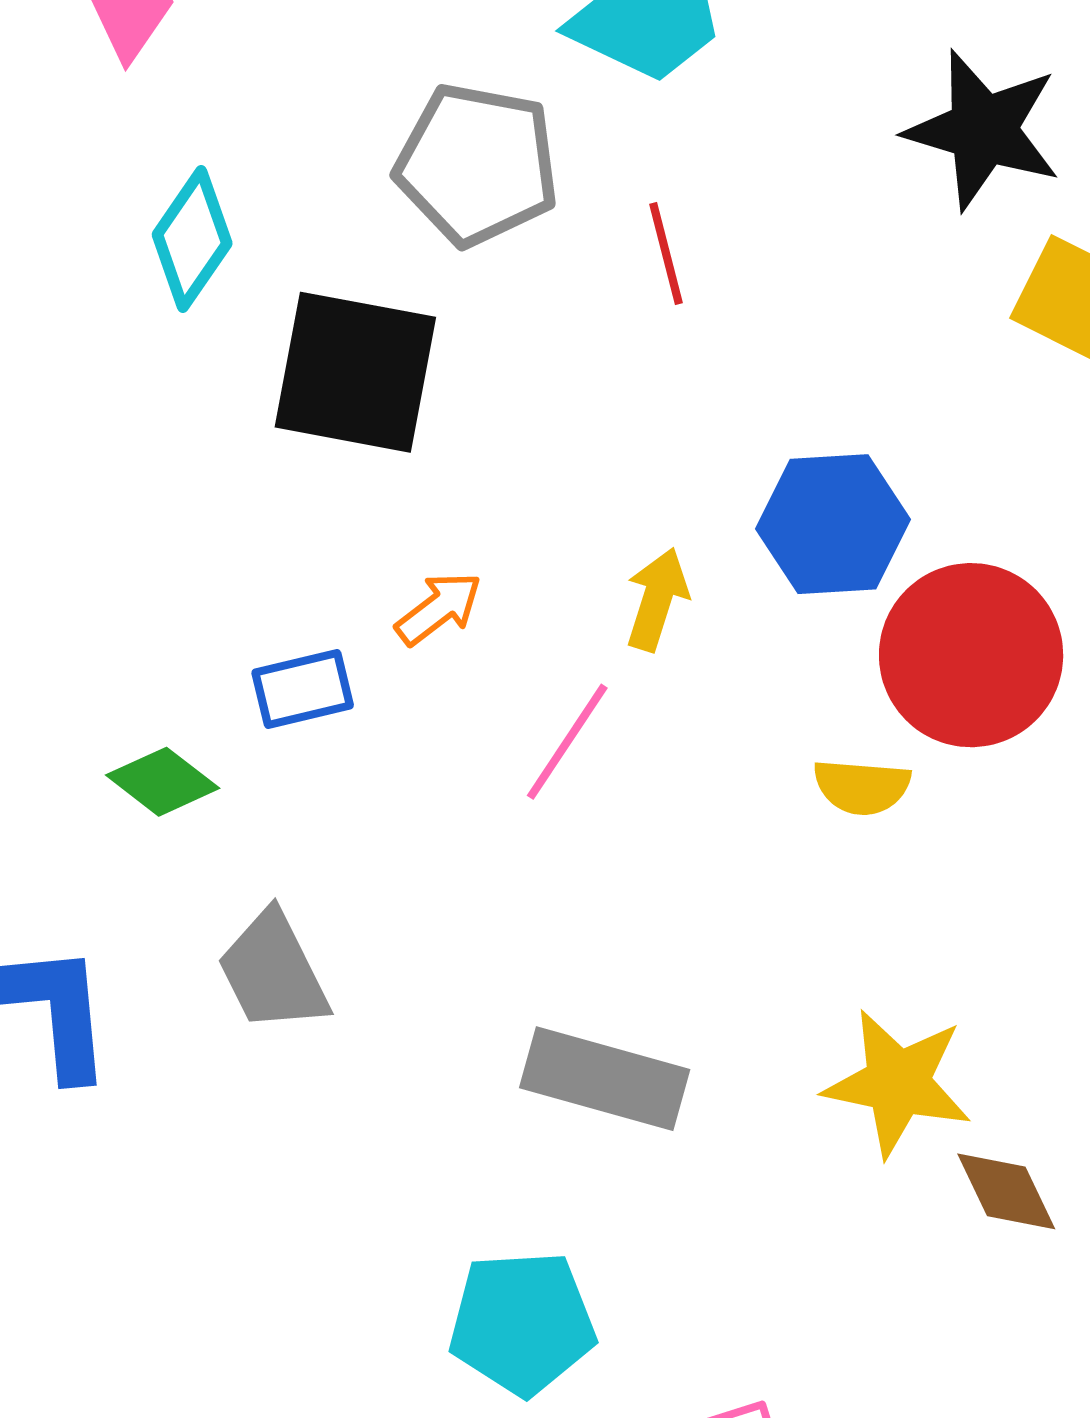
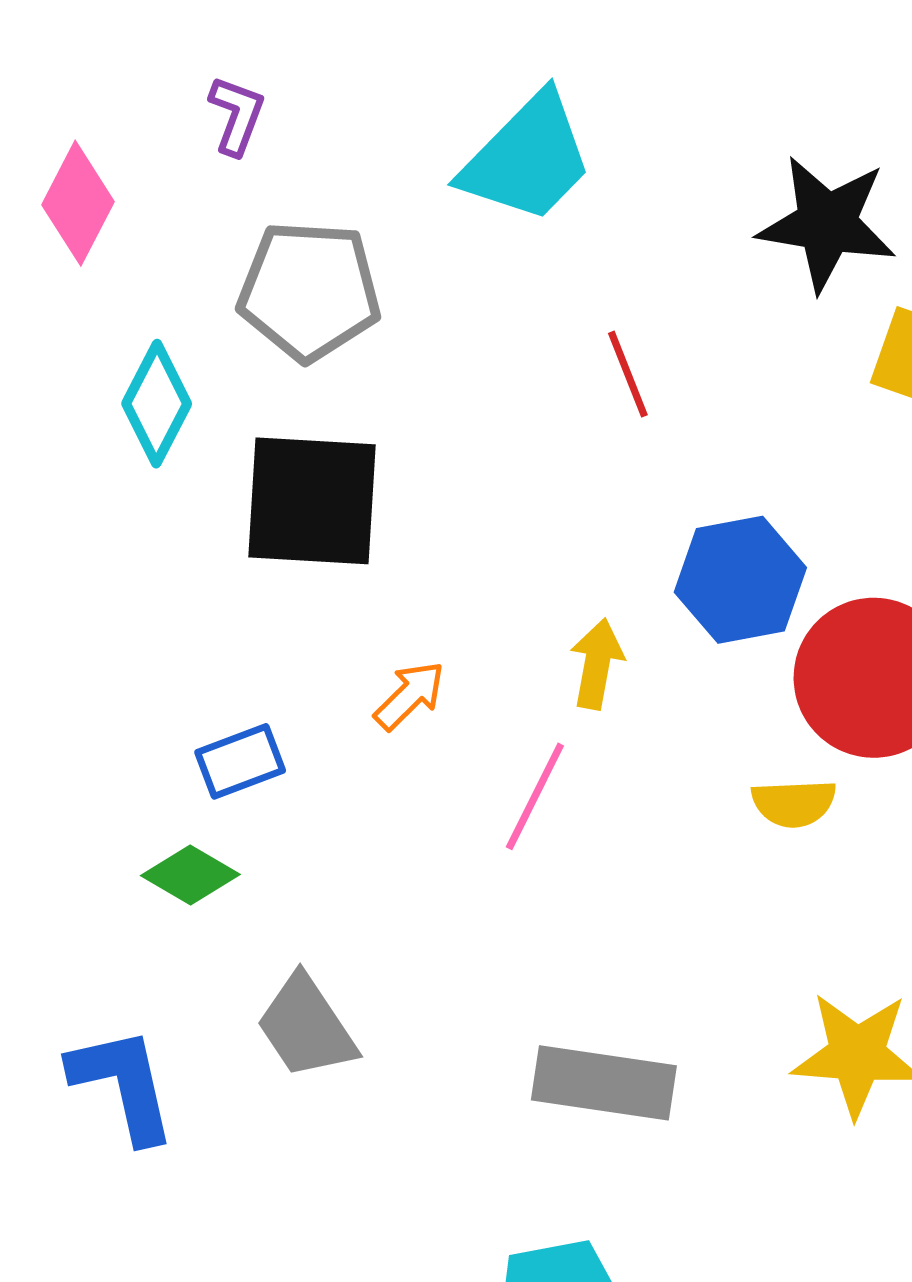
gray pentagon: (477, 164) -> (309, 291), moved
red line: (666, 253) -> (628, 374), moved
blue rectangle: (303, 689) -> (240, 761), moved

